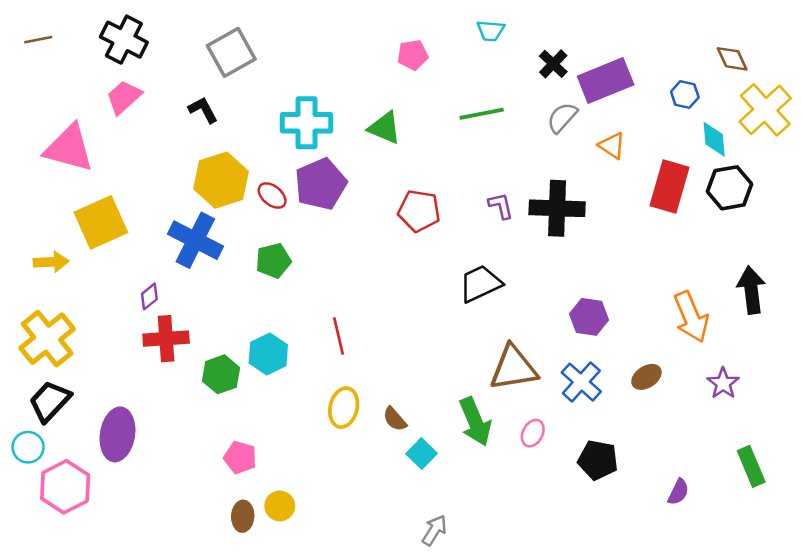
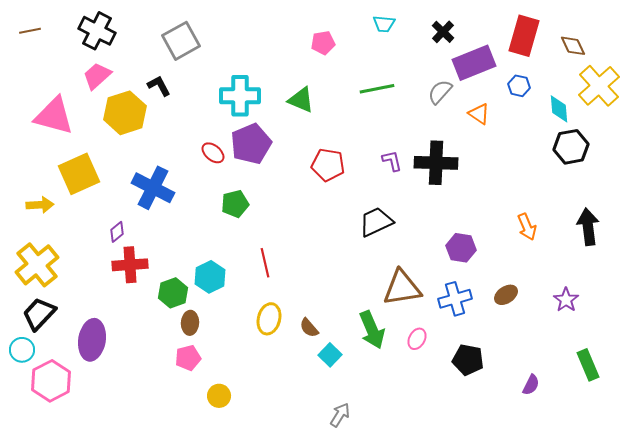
black cross: (553, 64) -> (443, 32), moved
blue hexagon: (685, 95) -> (519, 86), moved
yellow hexagon: (221, 180) -> (125, 113), moved
red rectangle: (669, 187) -> (524, 36), moved
green pentagon: (273, 261) -> (235, 204), moved
orange arrow: (691, 317) -> (527, 227), moved, size x0.7
blue cross: (581, 382) -> (455, 299), turned 32
pink pentagon: (240, 457) -> (188, 358), turned -30
brown ellipse: (243, 516) -> (190, 323), moved

